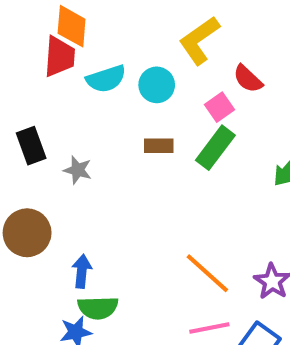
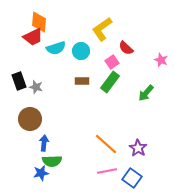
red trapezoid: (59, 57) -> (33, 37), turned 60
gray star: (78, 170) -> (36, 87), moved
brown circle: (27, 233) -> (30, 119), moved

